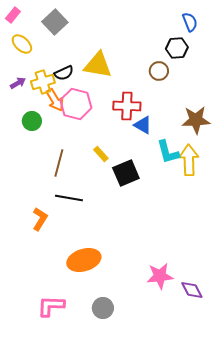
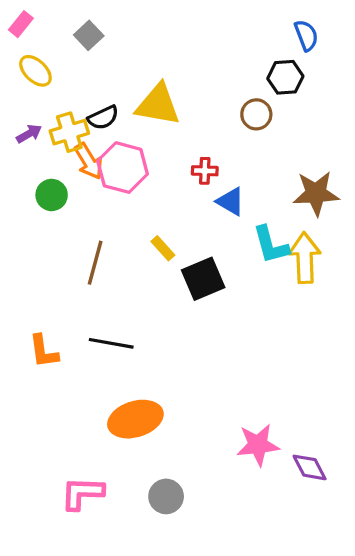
gray square: (55, 22) -> (89, 35), size x0.7
red cross: (127, 106) -> (205, 171), size x0.6
black line: (69, 198) -> (111, 343), moved
orange L-shape: (40, 219) -> (44, 351), moved, turned 140

